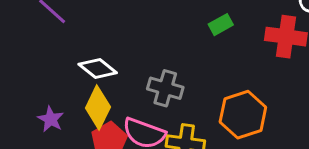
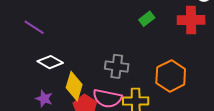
white diamond: (98, 68) -> (50, 62), moved

